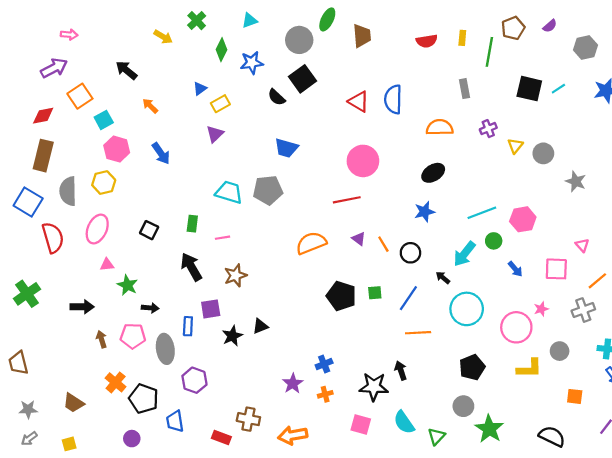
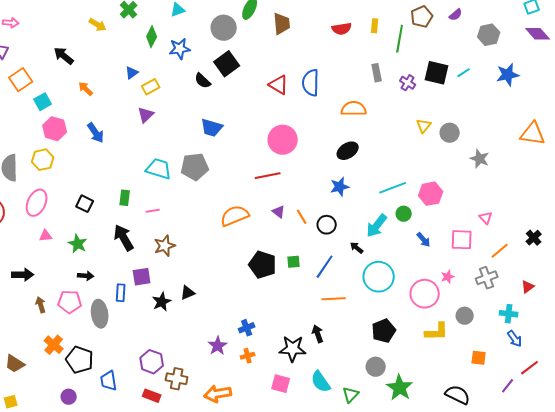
purple cross: (488, 129) -> (408, 83), moved, turned -35
green star: (127, 285) -> (78, 244), moved
purple hexagon: (194, 380) -> (152, 362), moved

